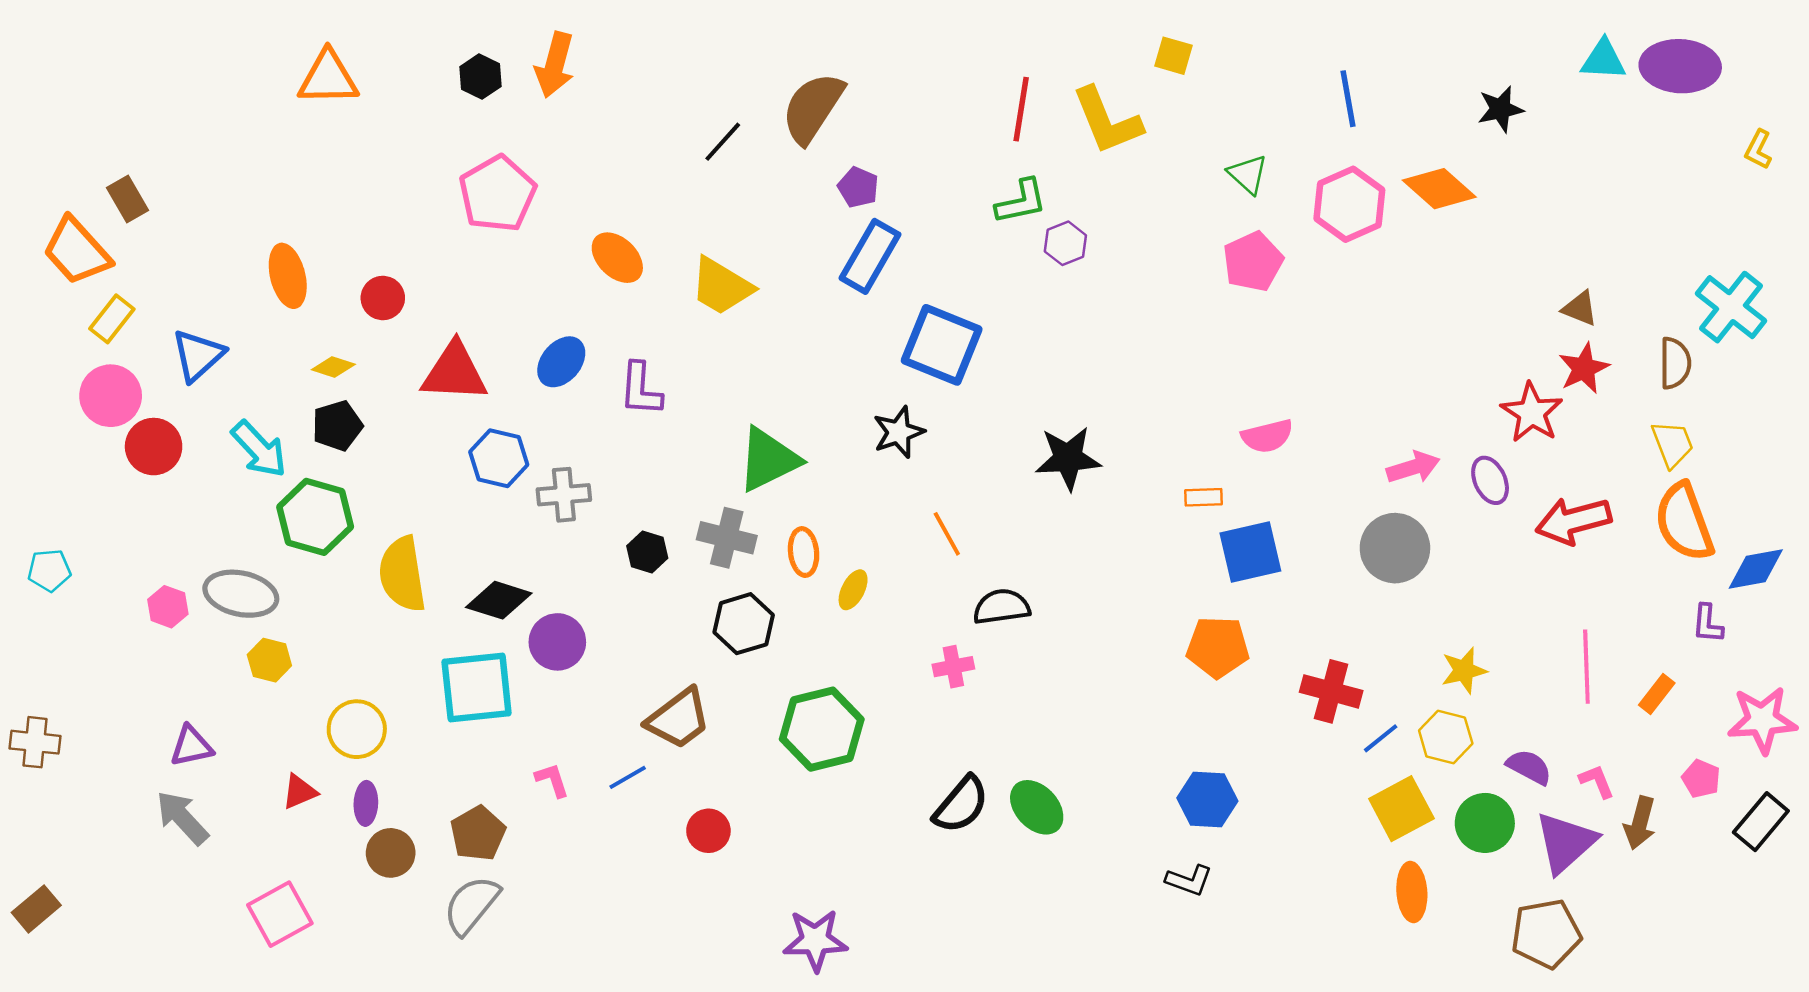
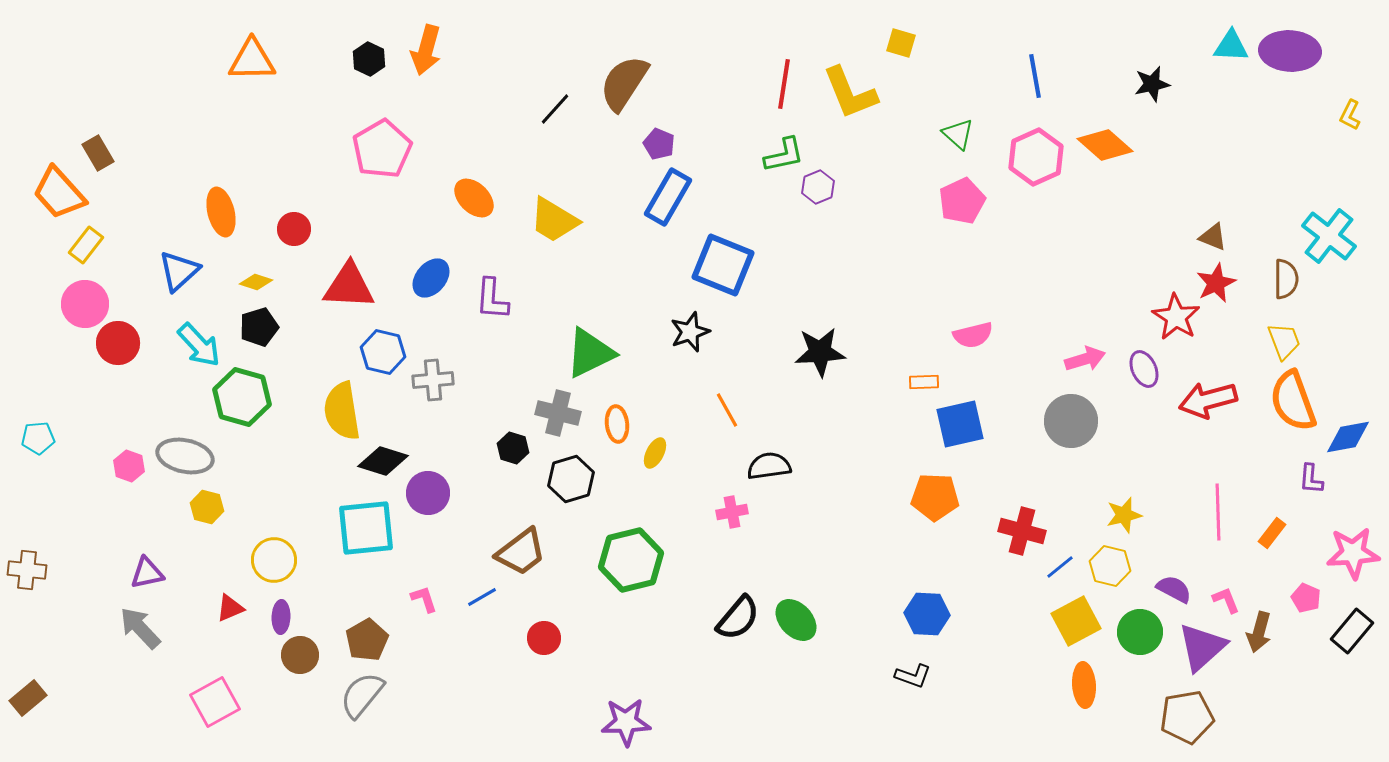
blue triangle: (198, 355) -> (179, 271), moved
black hexagon: (647, 552) -> (513, 448), moved
yellow semicircle: (402, 574) -> (342, 411), moved

